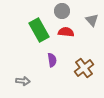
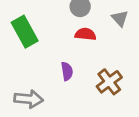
green rectangle: (39, 30) -> (25, 32), moved
gray arrow: (23, 81) -> (29, 99), size x1.5

